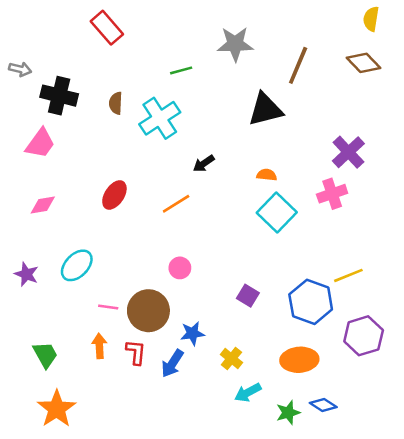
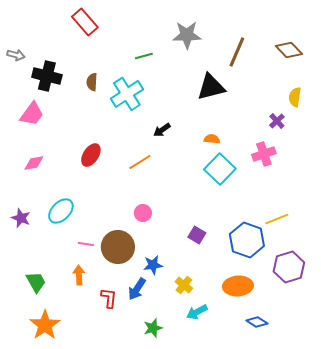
yellow semicircle: (371, 19) -> (295, 97), moved
purple cross: (348, 152) -> (277, 121), size x0.6
red L-shape: (136, 352) -> (109, 298), moved
green star: (288, 413) -> (153, 328), moved

